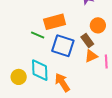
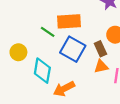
yellow circle: (19, 77) -> (18, 52), moved
orange arrow: (62, 82) -> (64, 89), turned -96

